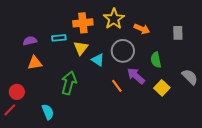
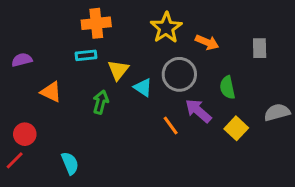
orange cross: (83, 23) -> (96, 23), moved
purple semicircle: (30, 41) -> (22, 60), moved
orange triangle: (35, 63) -> (51, 92), turned 35
gray semicircle: (190, 77) -> (277, 112), turned -60
green arrow: (69, 83) -> (101, 102), moved, size x0.7

